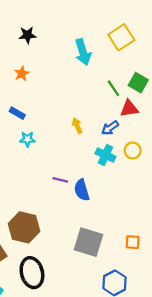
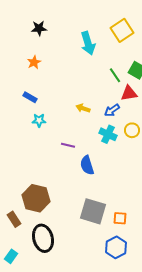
yellow arrow: (77, 126) -> (83, 108), turned -48
purple line: (60, 180) -> (68, 145), moved
orange square: (133, 242) -> (120, 218), moved

